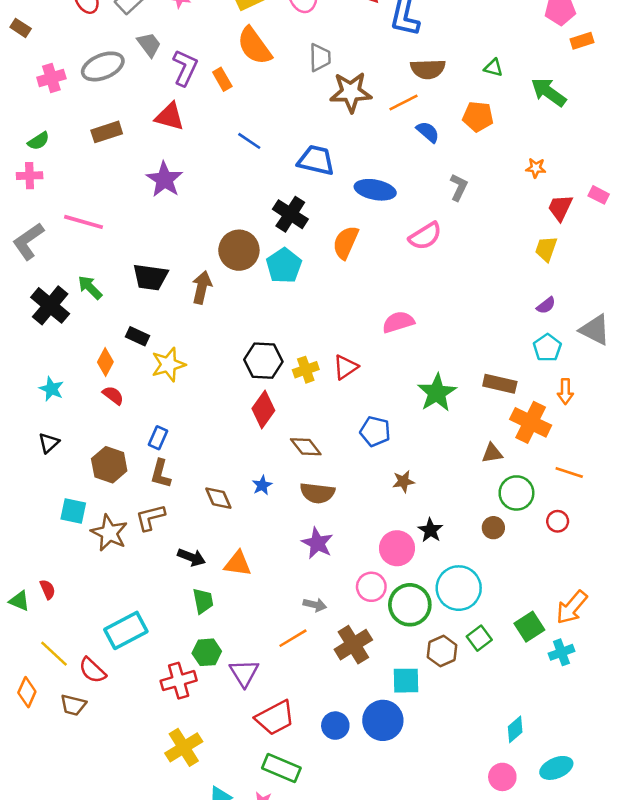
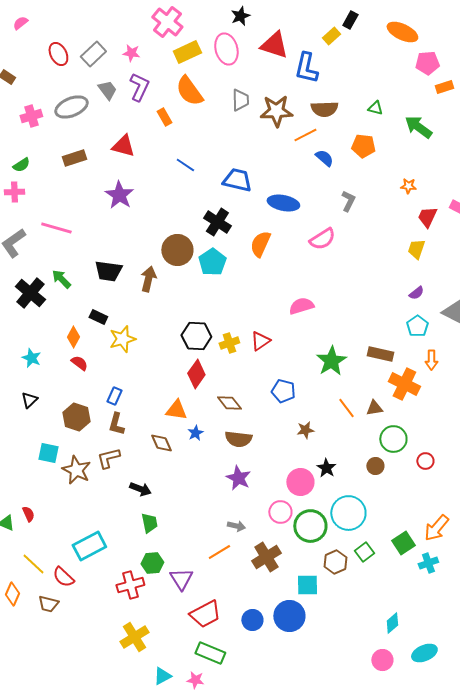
purple L-shape: (185, 68) -> (139, 87), moved
brown star: (351, 92) -> (276, 111), moved
orange line: (569, 472) -> (346, 408), moved, turned 35
orange triangle: (238, 564) -> (176, 410), moved

